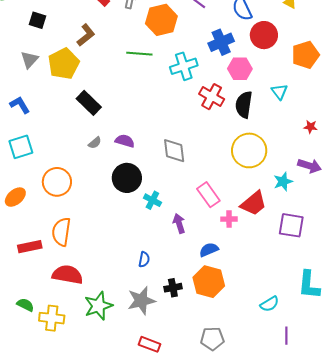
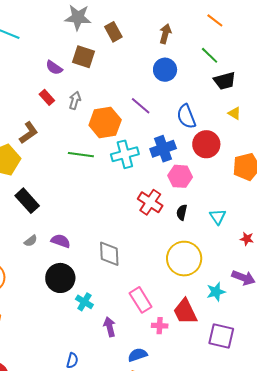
cyan cross: (184, 66) -> (125, 154), moved
cyan triangle: (280, 92) -> (218, 217), moved
black semicircle: (244, 105) -> (182, 212), size x0.6
red trapezoid: (254, 203) -> (185, 312), turned 100

